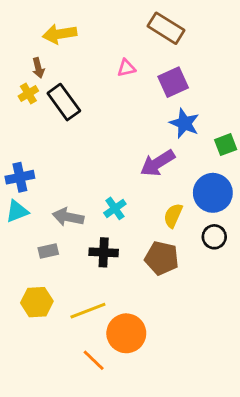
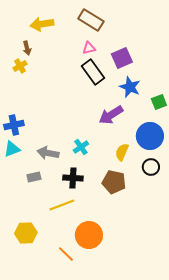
brown rectangle: (166, 28) -> (91, 20), moved
black rectangle: (64, 102) -> (93, 72), moved
yellow hexagon: (37, 302) -> (26, 233), moved
yellow line: (88, 311) -> (62, 205), moved

